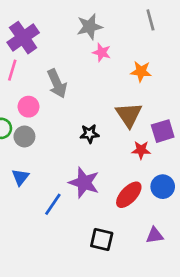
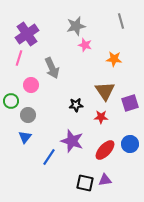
gray circle: (24, 136) -> (28, 115), moved
red star: (141, 150) -> (101, 117), moved
purple triangle: (155, 235) -> (105, 180), moved

